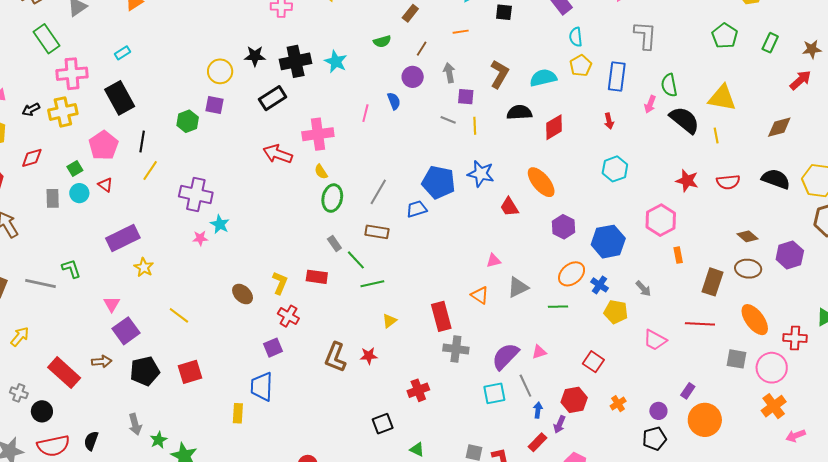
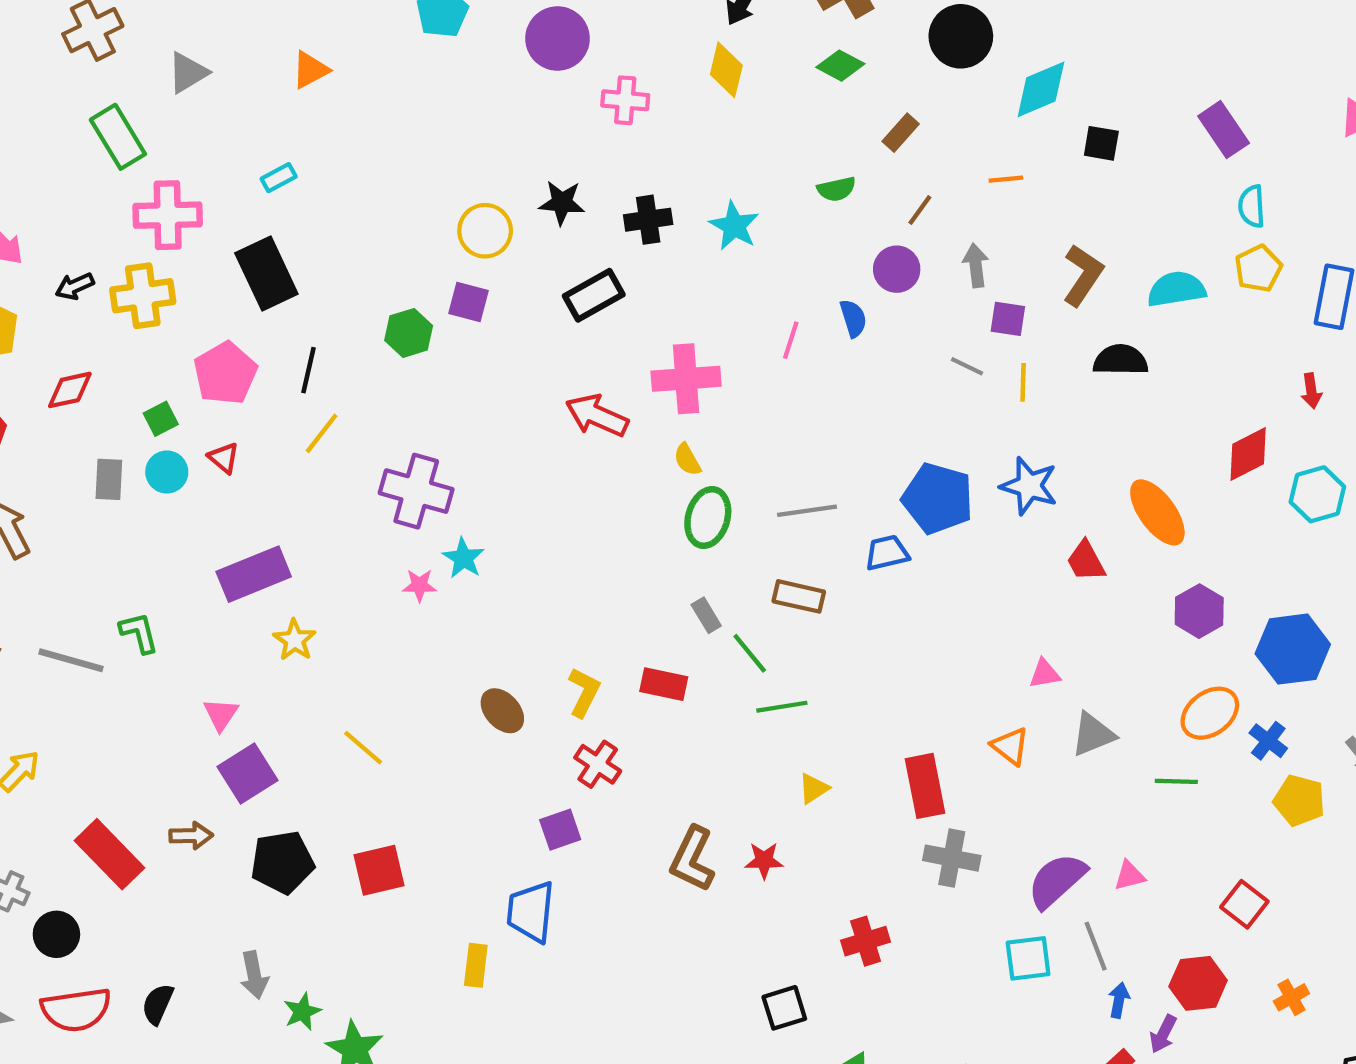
black cross: (296, 61) -> (648, 220), size x0.7
red diamond: (554, 127) -> (1248, 454), moved
gray line: (378, 192) -> (807, 511), turned 48

